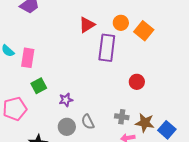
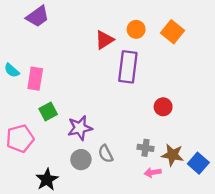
orange circle: (121, 23) -> (136, 29), moved
orange square: (144, 31) -> (173, 32), moved
purple star: (66, 100) -> (80, 128), size x1.5

